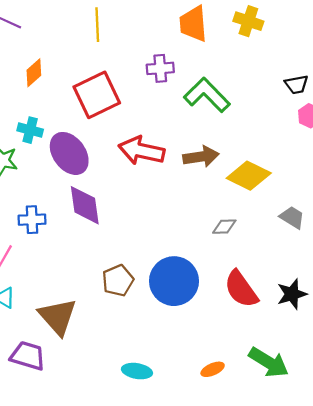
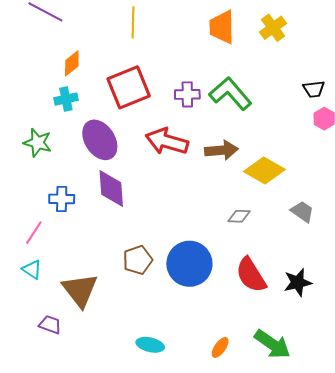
yellow cross: (248, 21) -> (273, 28), turned 32
purple cross: (160, 68) -> (187, 94), moved
cyan cross: (30, 130) -> (66, 99), moved, turned -30
purple trapezoid: (28, 356) -> (50, 325), size x0.7
orange ellipse: (213, 369) -> (220, 347), turned -35

